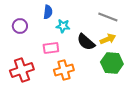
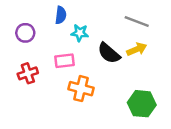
green hexagon: (112, 63) -> (142, 104), moved
red cross: (22, 70) -> (28, 73), moved, size x0.7
orange cross: (64, 70) -> (81, 89), turned 30

